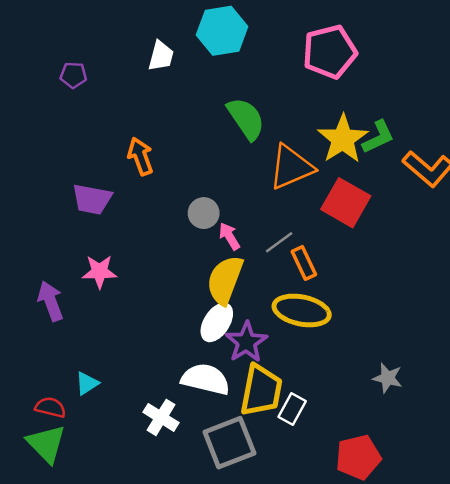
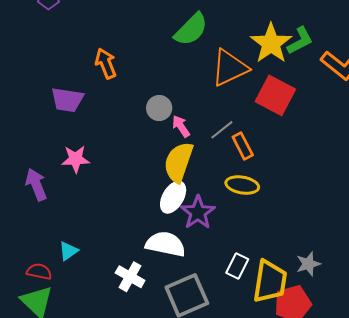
green semicircle: (246, 119) -> (191, 29), turned 81
yellow ellipse: (302, 310) -> (242, 185), size x0.7
gray star: (388, 378) -> (308, 264), moved, turned -30
yellow trapezoid: (261, 390) -> (270, 281), moved

